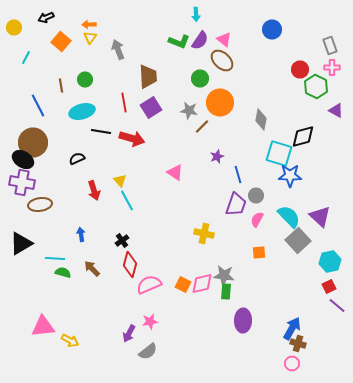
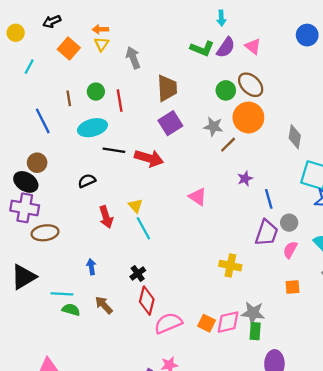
brown ellipse: (222, 60) -> (251, 85), moved
red line: (124, 102) -> (120, 101), moved
brown circle: (33, 142) -> (37, 163), size x0.6

